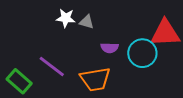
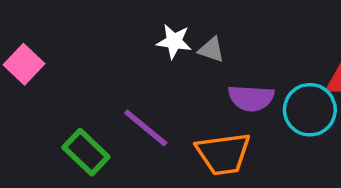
purple semicircle: (110, 48) -> (251, 98), size x1.4

